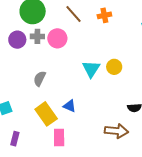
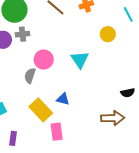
pink circle: (57, 38) -> (44, 60), moved
yellow circle: (114, 67) -> (108, 34), moved

